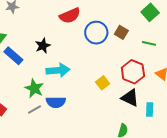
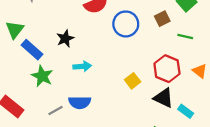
brown square: (121, 32) -> (162, 19), moved, turned 32
cyan arrow: (58, 70) -> (82, 66), size x0.7
green star: (34, 88) -> (42, 76), moved
cyan rectangle: (150, 109) -> (186, 111), turned -56

